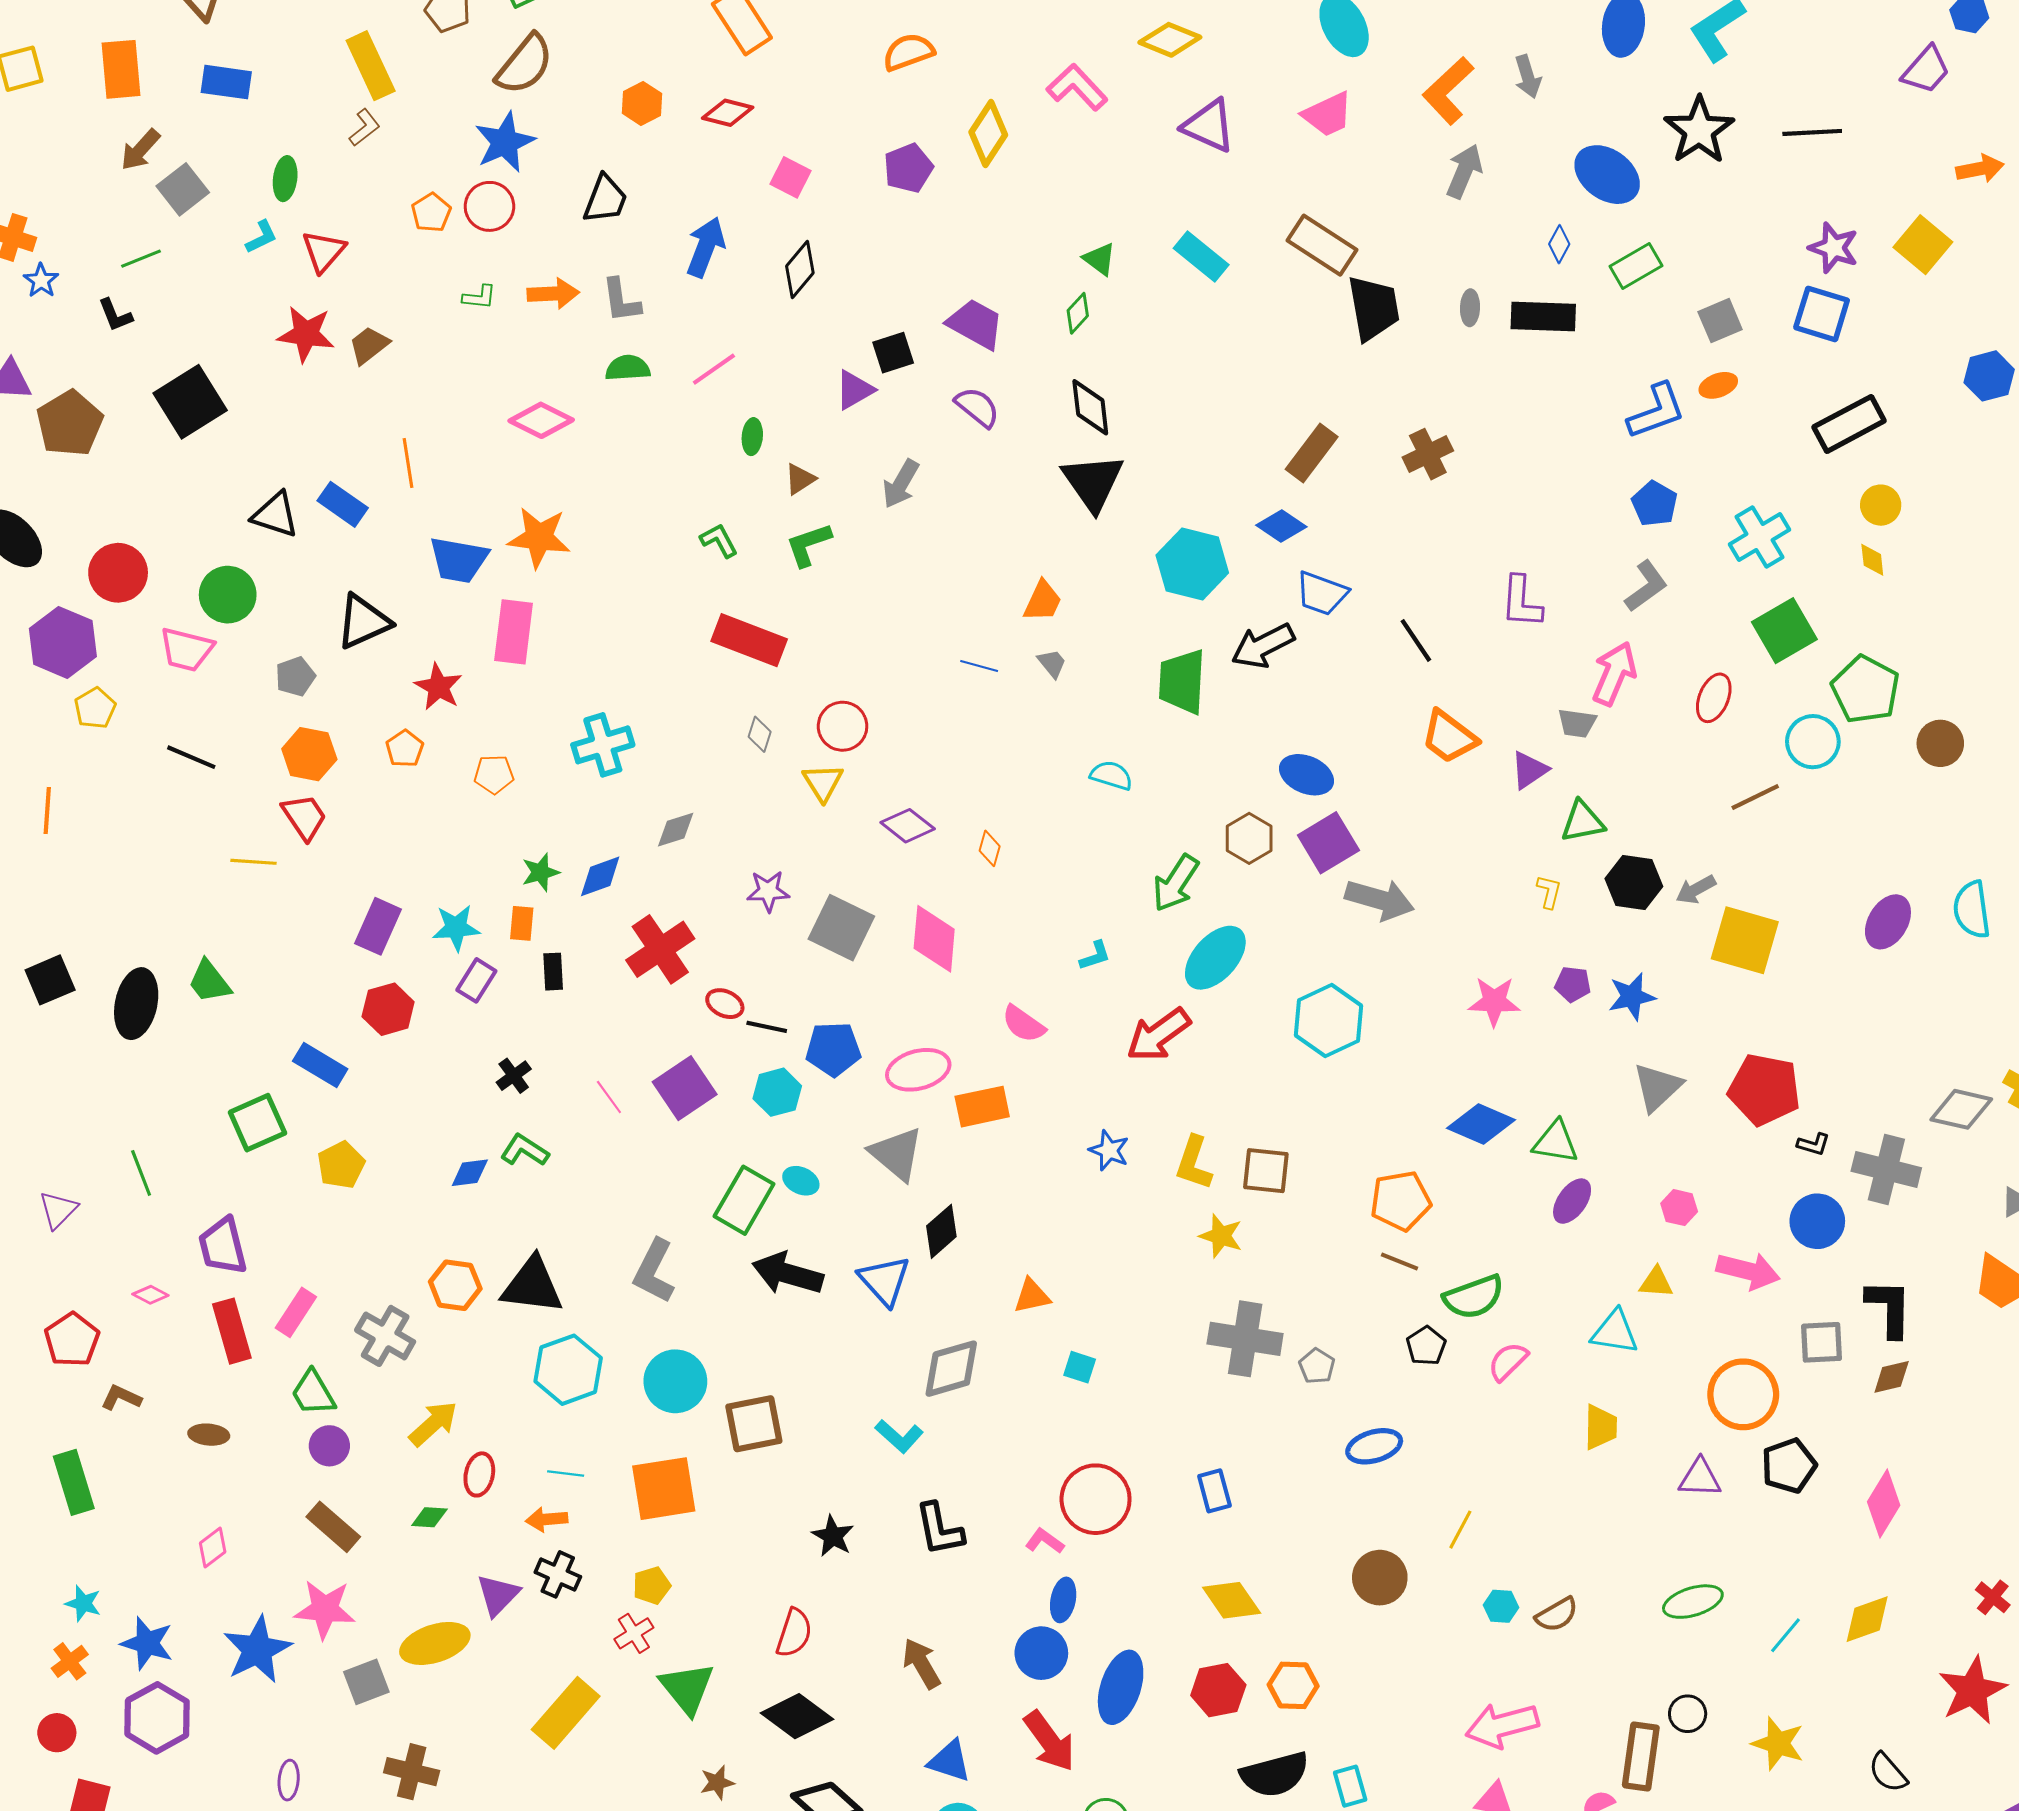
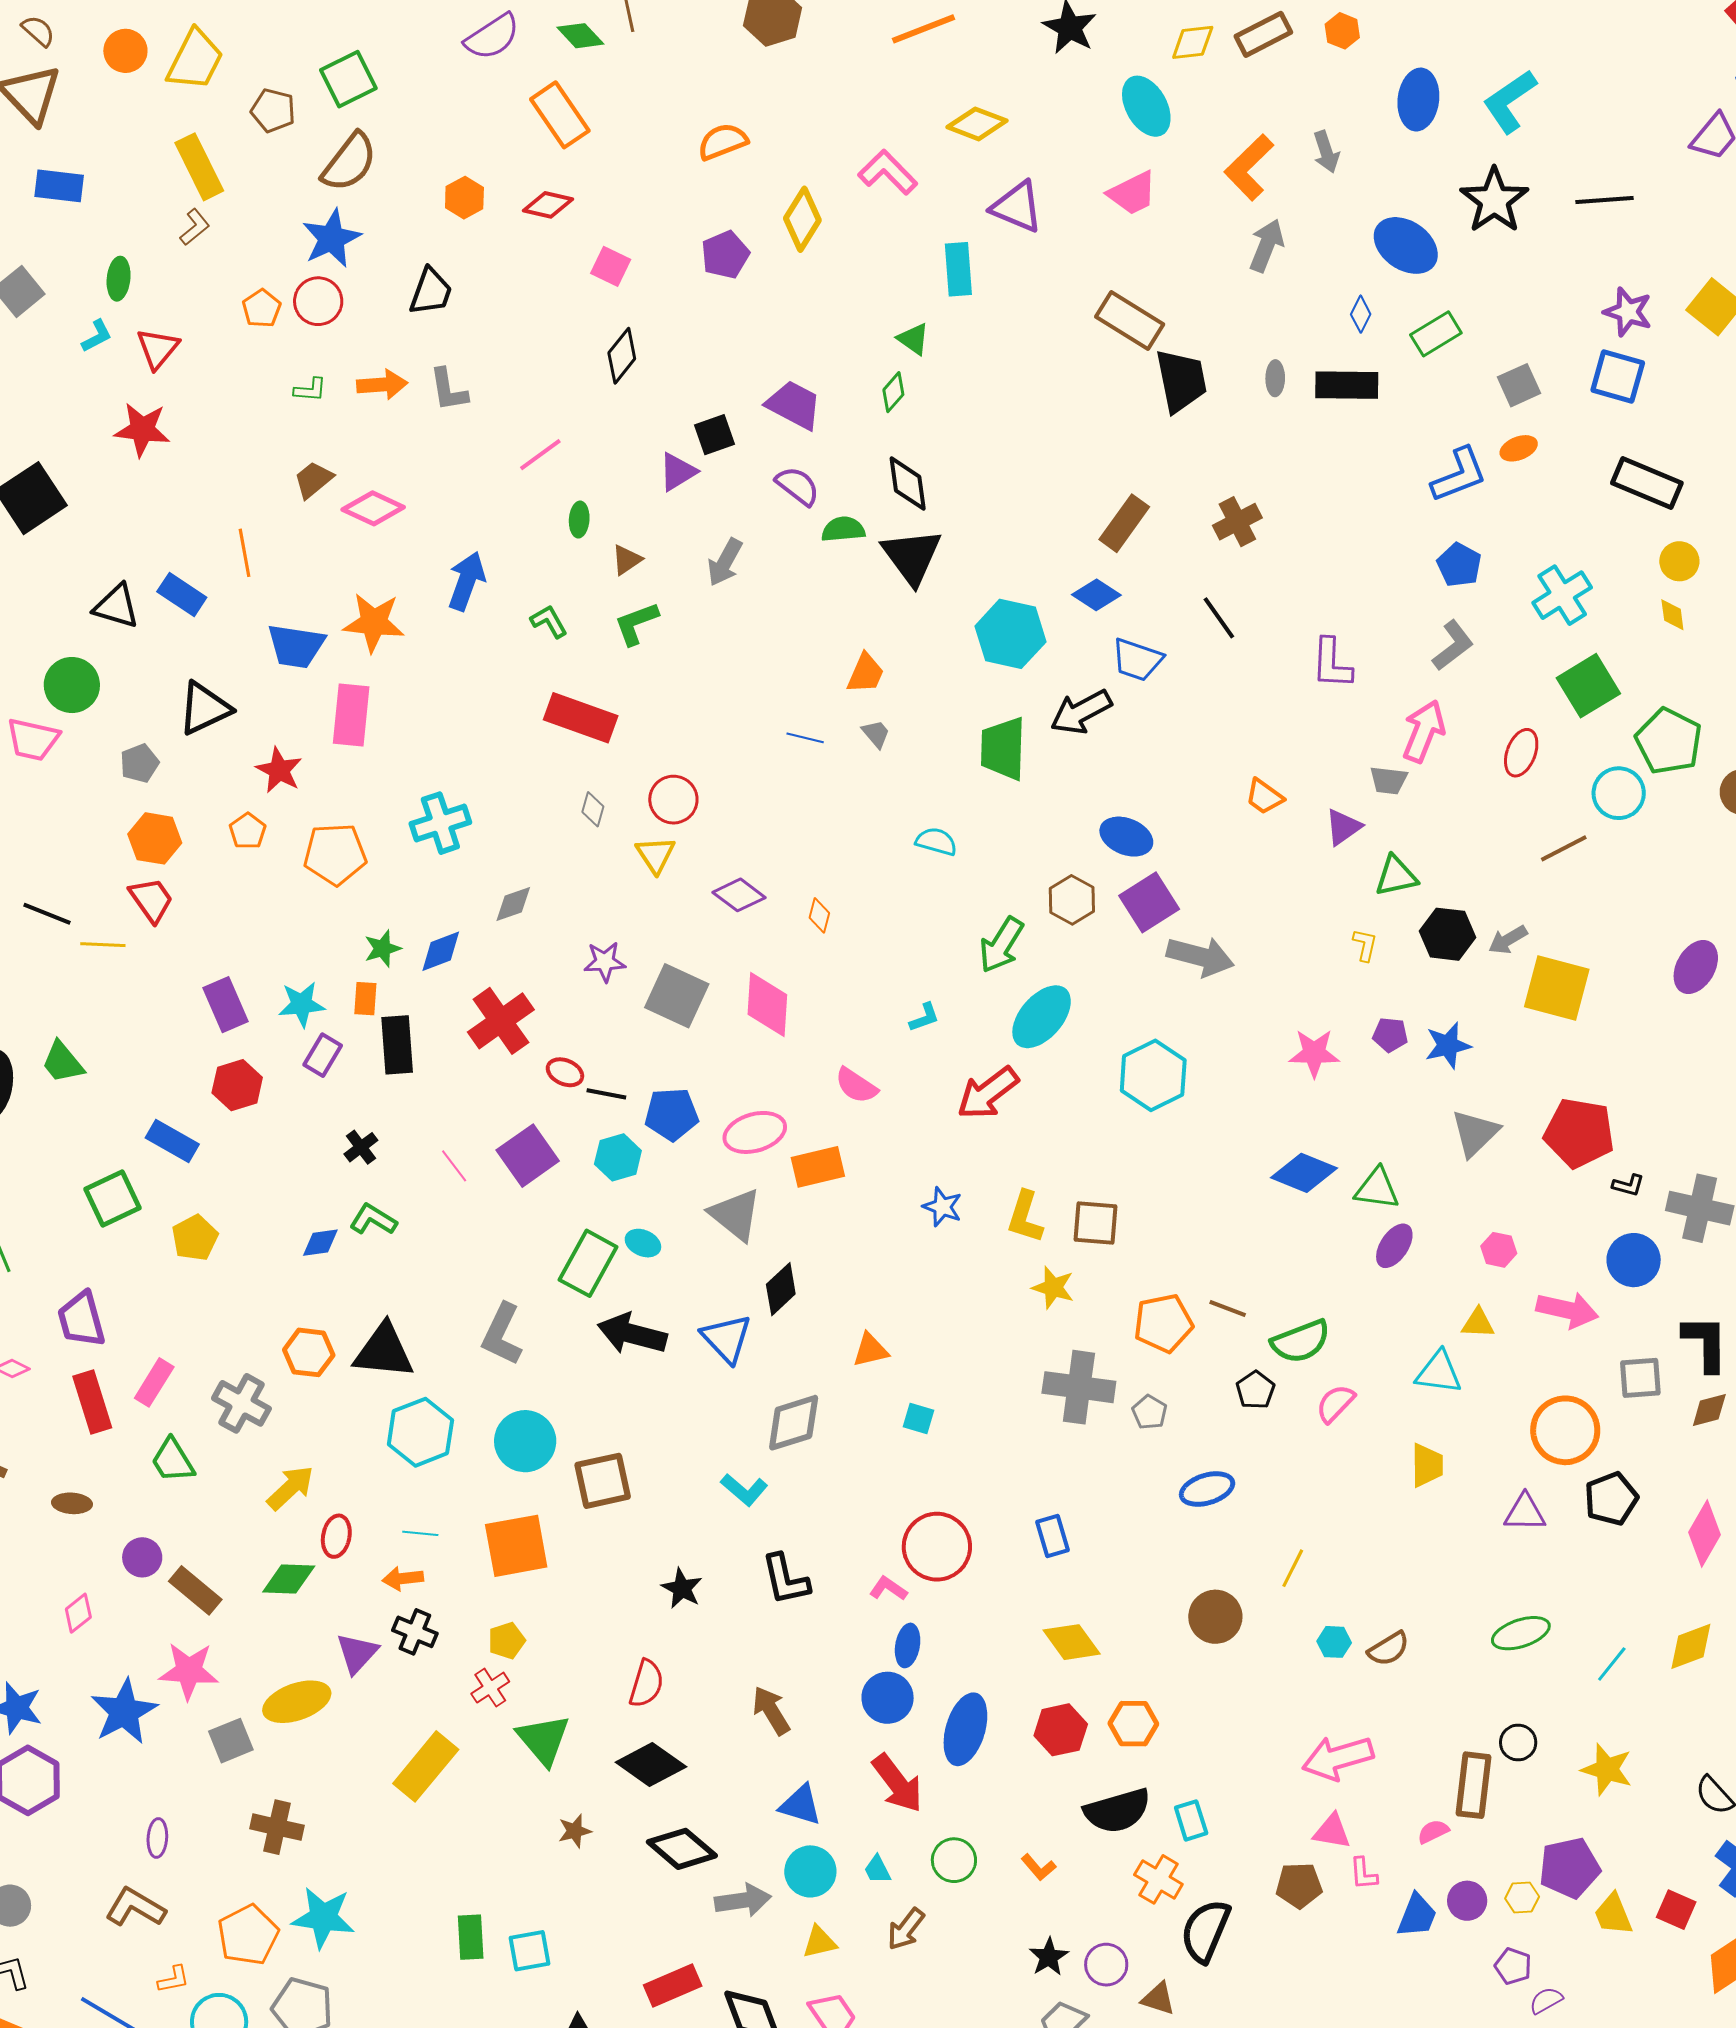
blue arrow: (706, 247) -> (467, 581), moved
cyan rectangle: (1201, 257) -> (958, 269), moved, turned 48
brown trapezoid: (369, 345) -> (313, 480), moved
green semicircle: (628, 368) -> (843, 529), moved
black rectangle: (1849, 424) -> (1647, 483), turned 52
black line: (1416, 640) -> (1219, 618), moved
orange trapezoid: (1449, 737) -> (1264, 797), size x0.7
black line: (191, 757) -> (47, 914), moved
orange pentagon: (494, 774) -> (335, 854), size x1.6
purple rectangle: (378, 926) -> (226, 1005), turned -46
black rectangle: (553, 972) -> (397, 1045), size x1.6
orange pentagon: (1401, 1201) -> (1163, 1323), moved
purple circle: (329, 1446) -> (142, 1557), moved
green diamond: (429, 1517) -> (289, 1579), size x1.5

